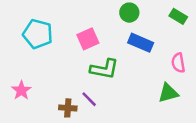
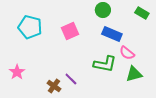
pink semicircle: (178, 63) -> (127, 53), moved, turned -42
green L-shape: (104, 69) -> (105, 64), moved
brown cross: (68, 108) -> (54, 86), turned 32

